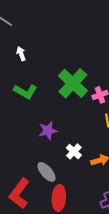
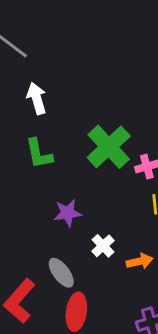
white arrow: (21, 54) -> (37, 98), size x1.5
green L-shape: (25, 91) -> (39, 154), turned 45

